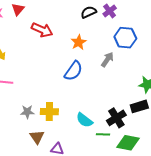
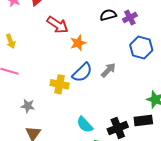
orange star: (79, 42) -> (78, 43), moved
gray arrow: (107, 59) -> (108, 70), moved
yellow cross: (49, 112) -> (60, 84), moved

